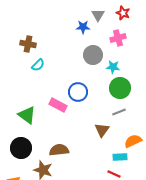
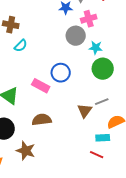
pink cross: (118, 38) -> (89, 19), moved
gray line: (119, 112) -> (102, 102), moved
brown semicircle: (59, 150) -> (42, 120), moved

